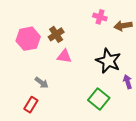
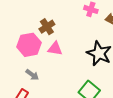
pink hexagon: (28, 39) -> (29, 45), moved

